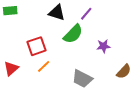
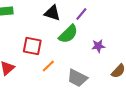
red square: (37, 46) -> (32, 46), turned 30
orange line: (44, 66) -> (48, 66), moved

